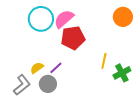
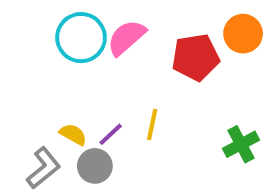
red pentagon: (73, 38) -> (196, 57), moved
yellow line: (104, 61) -> (152, 124), moved
yellow semicircle: (37, 68) -> (73, 134), turned 64

